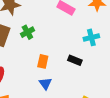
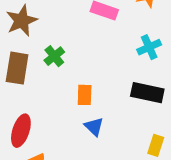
black rectangle: (75, 60) -> (147, 93), moved, size x1.5

